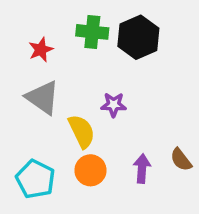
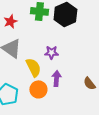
purple arrow: (142, 169) -> (56, 78), moved

